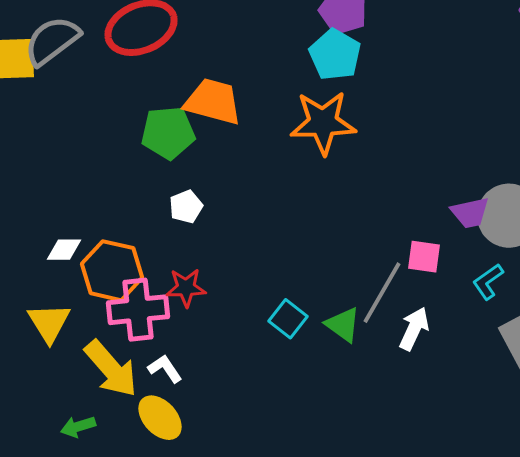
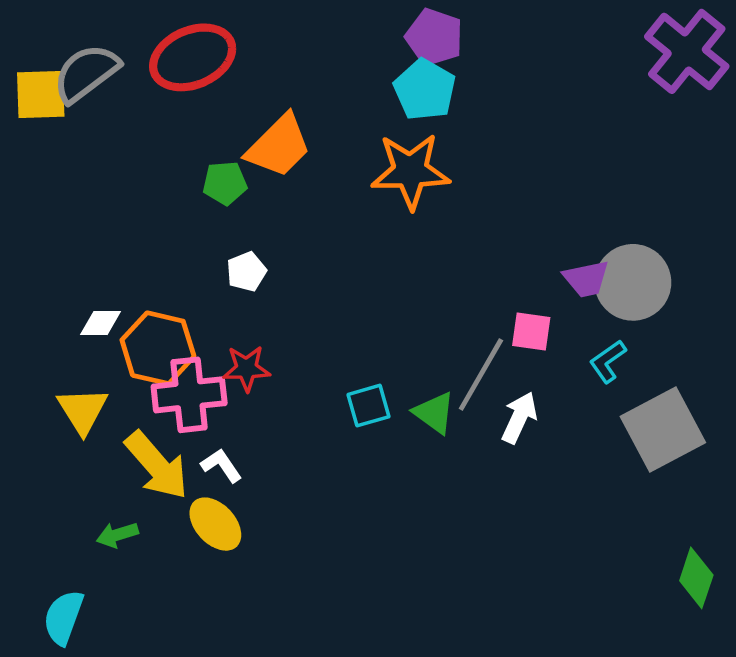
orange trapezoid: (213, 102) -> (279, 146), turned 120
green pentagon: (168, 133) -> (225, 183), size x0.7
cyan square: (288, 319) -> (368, 406), turned 36

